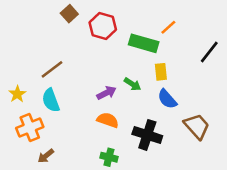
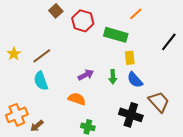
orange line: (168, 27) -> (136, 14), moved
green arrow: (132, 84) -> (113, 77), moved, turned 56
yellow star: (17, 94) -> (14, 54), moved
orange semicircle: (108, 120) -> (77, 99), moved
orange cross: (30, 128) -> (17, 115), moved
black cross: (147, 135) -> (131, 115), moved

